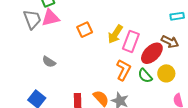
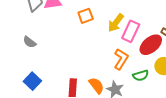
gray semicircle: (49, 62) -> (30, 42), moved
green semicircle: (145, 76) -> (141, 75), moved, turned -70

